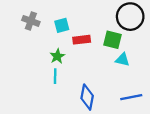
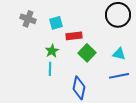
green square: (113, 40) -> (87, 53), moved, turned 30
cyan triangle: (122, 60) -> (119, 54), moved
blue line: (131, 97) -> (119, 76), moved

